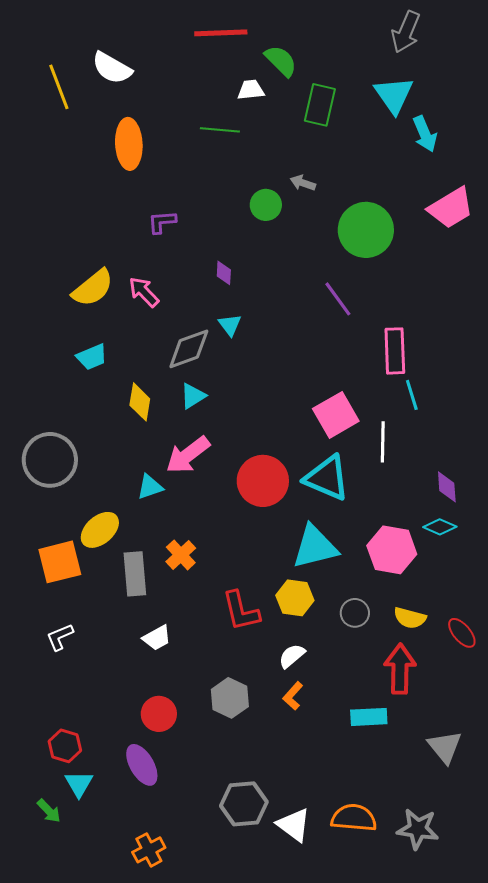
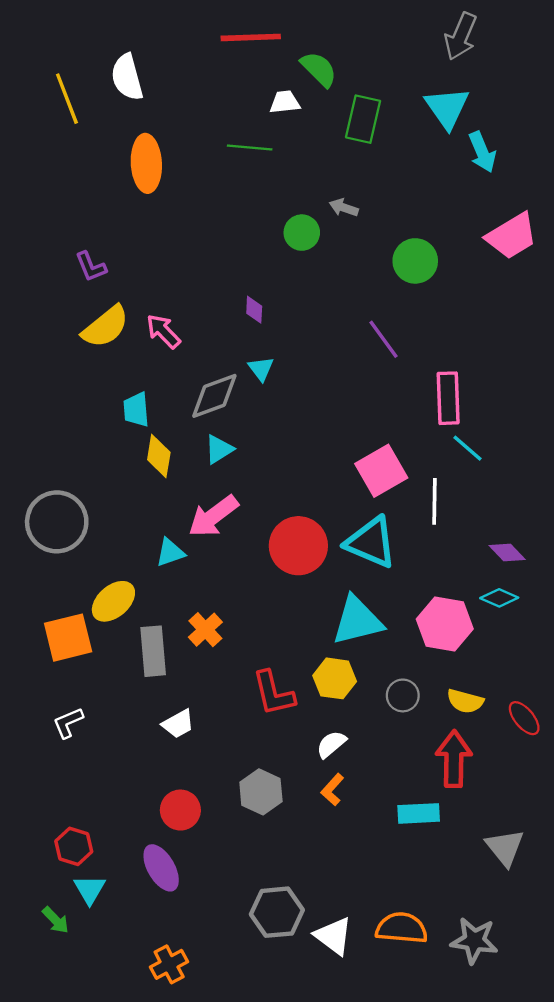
white semicircle: (112, 68) -> (127, 77), turned 45
purple L-shape: (162, 222) -> (91, 267), moved, turned -108
green circle: (366, 230) -> (415, 261), size x0.7
cyan trapezoid: (92, 357) -> (136, 410), moved, turned 108
cyan line: (412, 395) -> (467, 448), turned -32
purple diamond: (447, 487) -> (507, 553), turned -40

